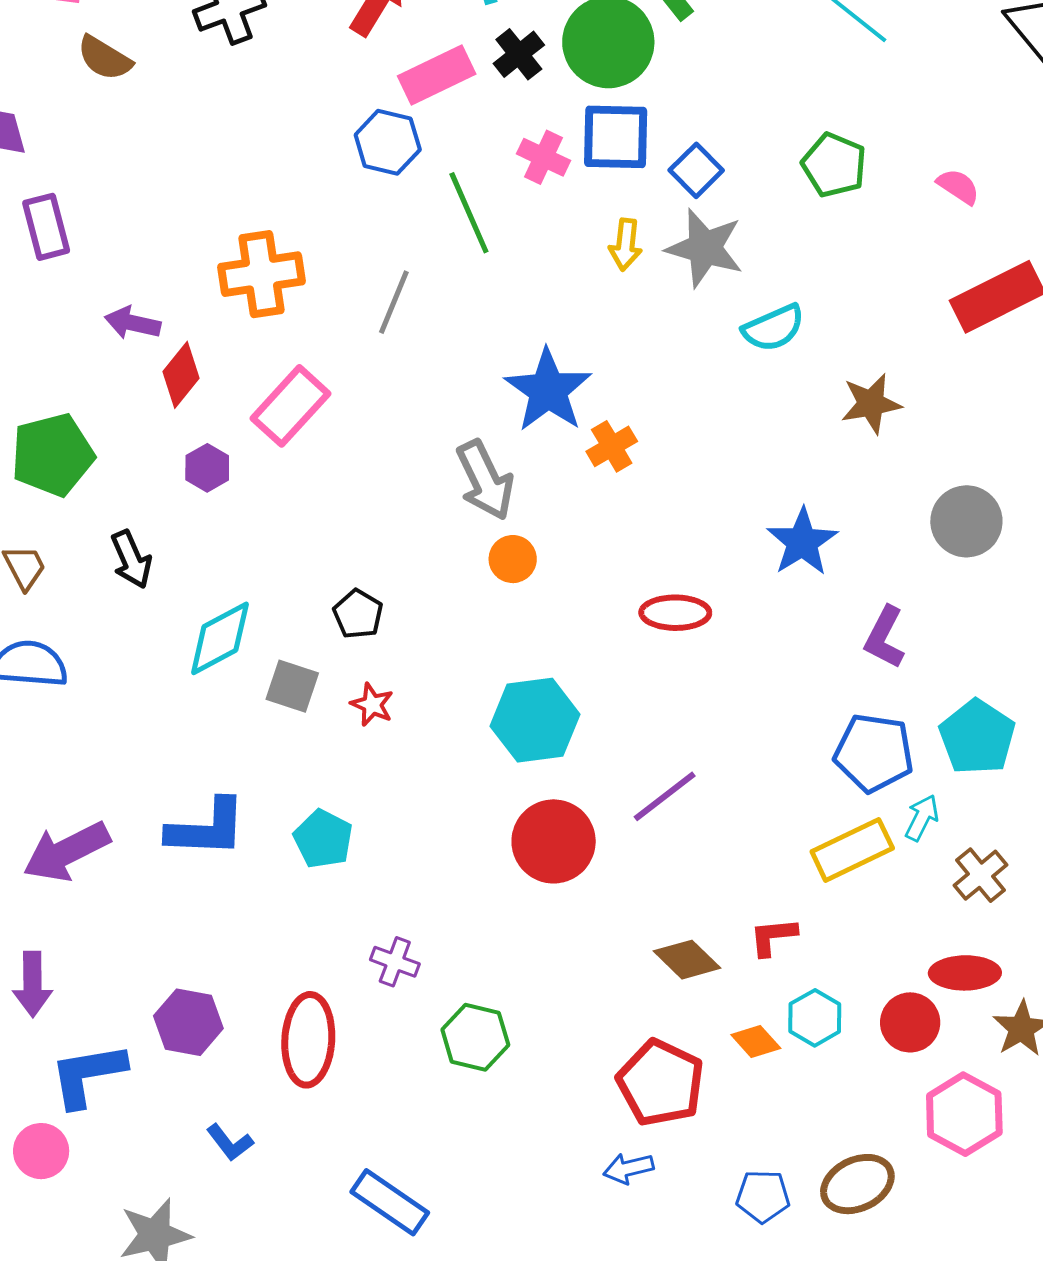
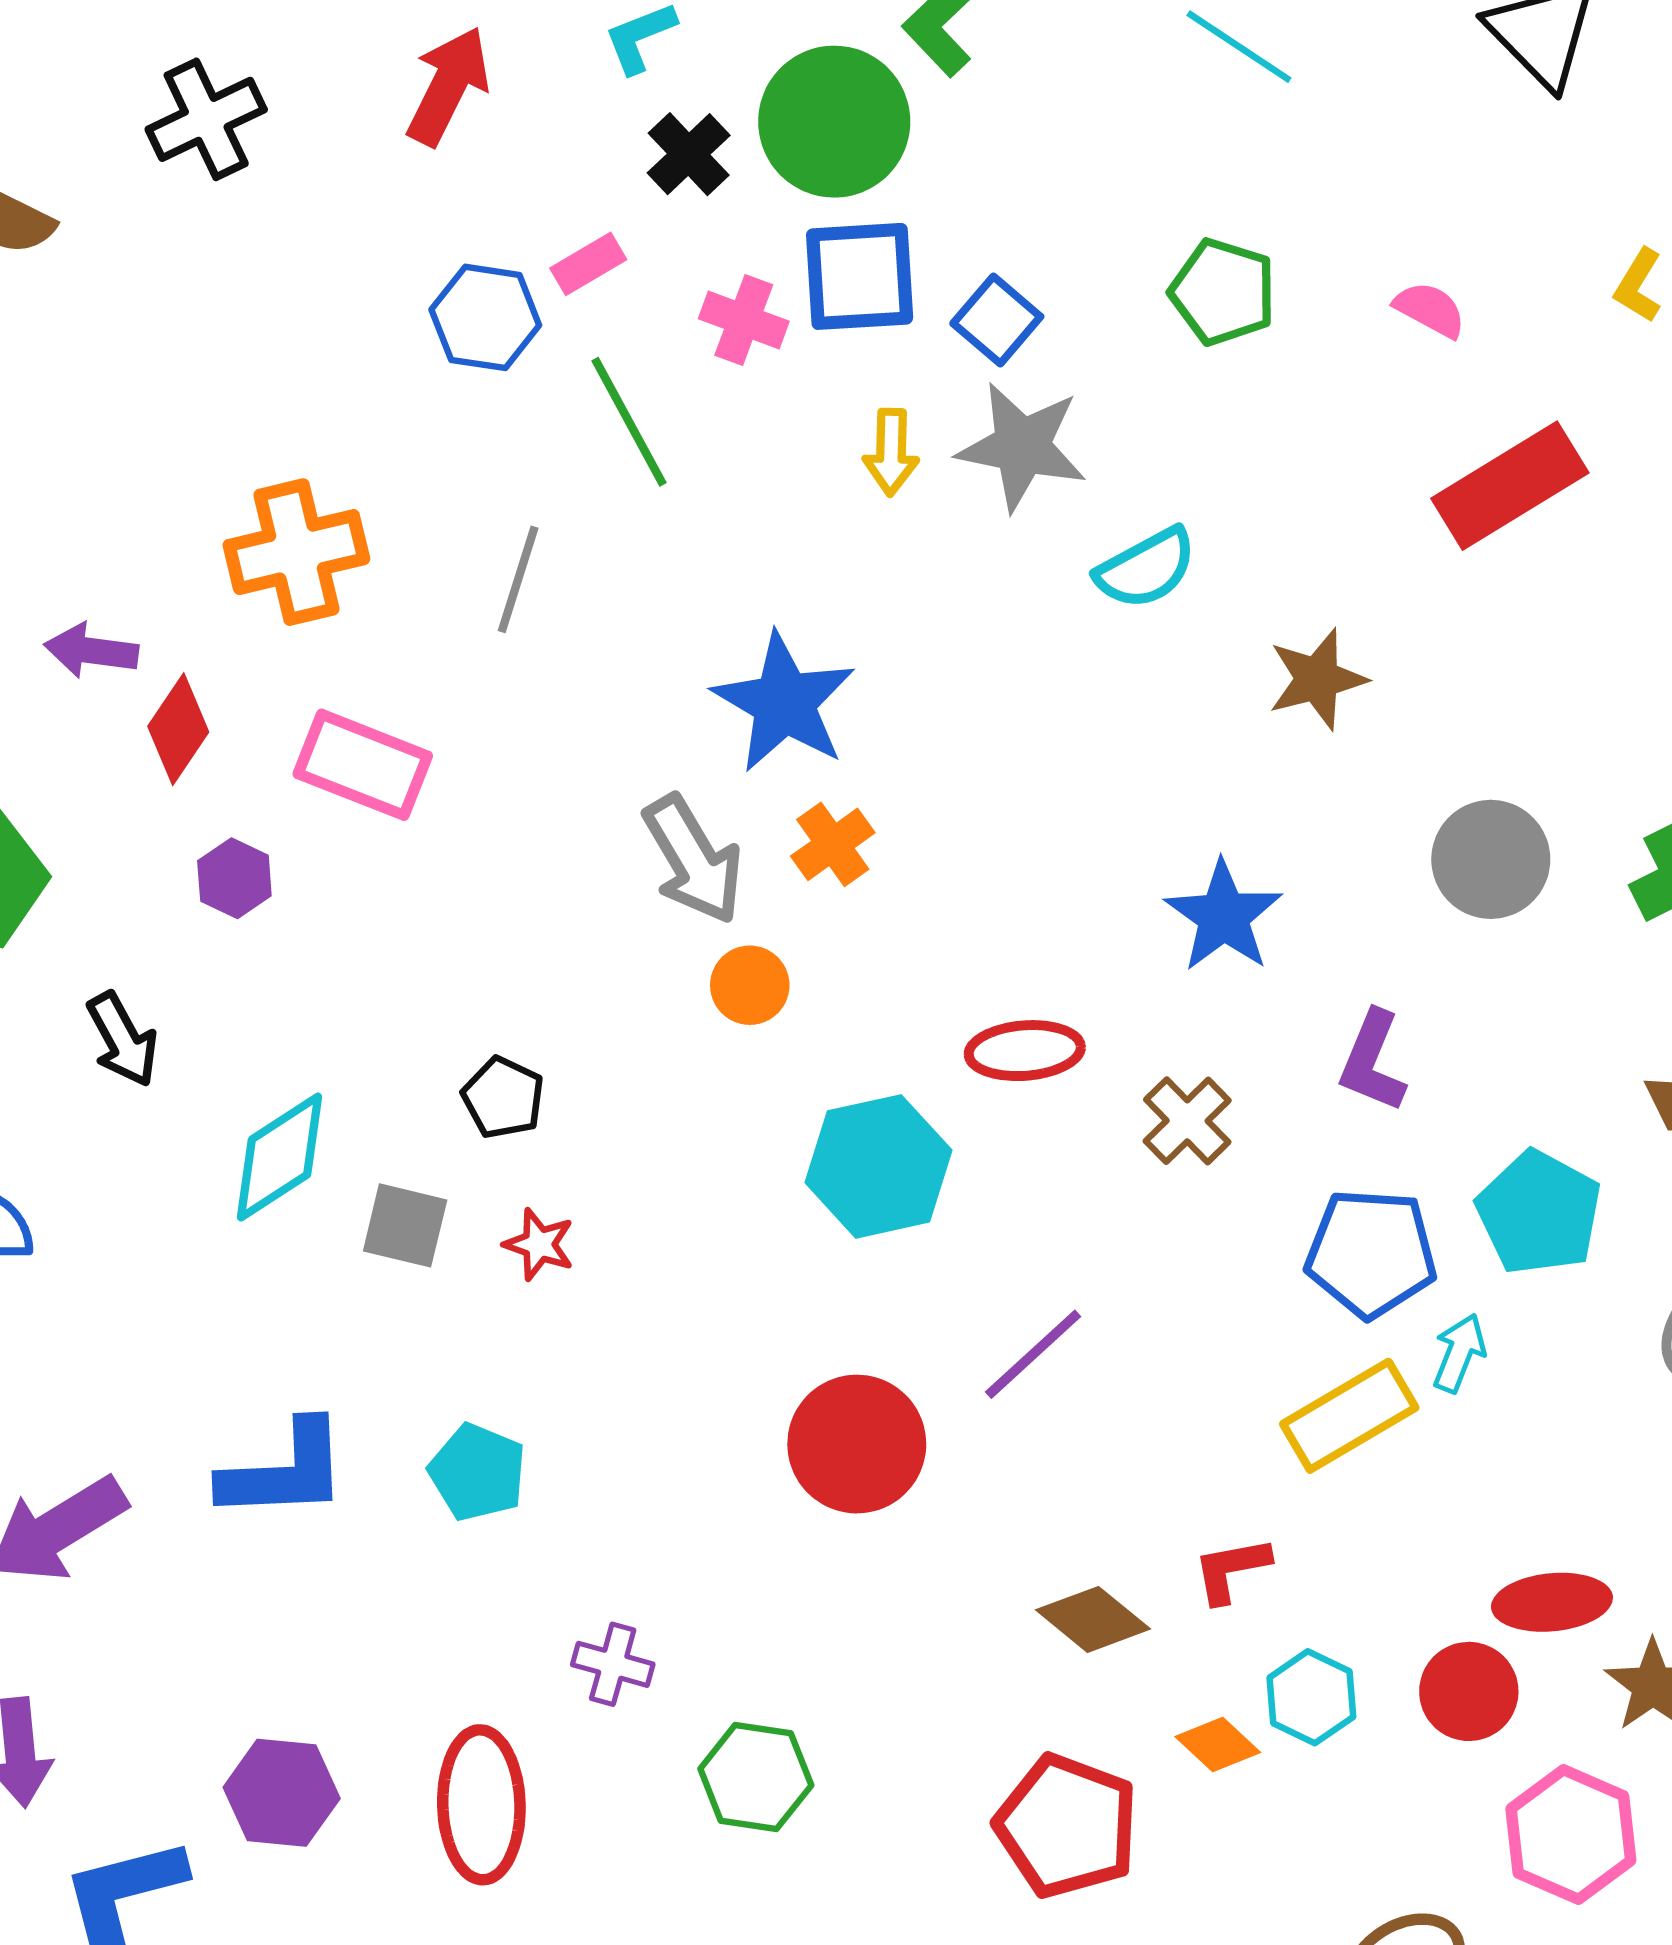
pink rectangle: (437, 75) -> (588, 264), moved, size x0.6
pink rectangle: (291, 406) -> (363, 765), turned 74
orange cross: (612, 446) -> (833, 844), moved
cyan hexagon: (535, 720) -> (879, 1166), moved
brown cross: (981, 875) -> (1187, 1121), moved

